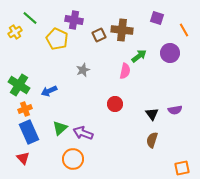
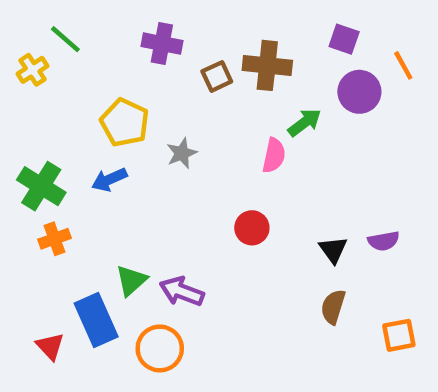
yellow pentagon: (57, 39) -> (125, 123), moved
purple circle: (170, 53) -> (359, 92), moved
blue arrow: (49, 91) -> (109, 180), moved
blue rectangle: (29, 132) -> (96, 320), moved
orange square: (182, 168) -> (399, 335), moved

